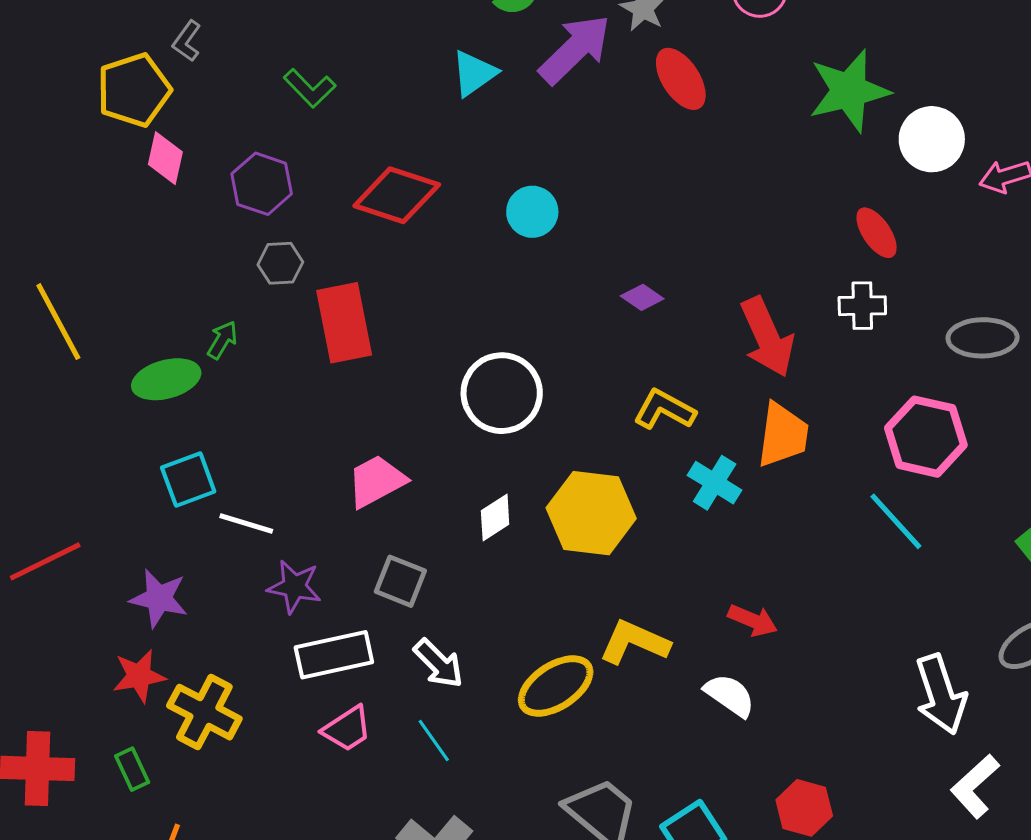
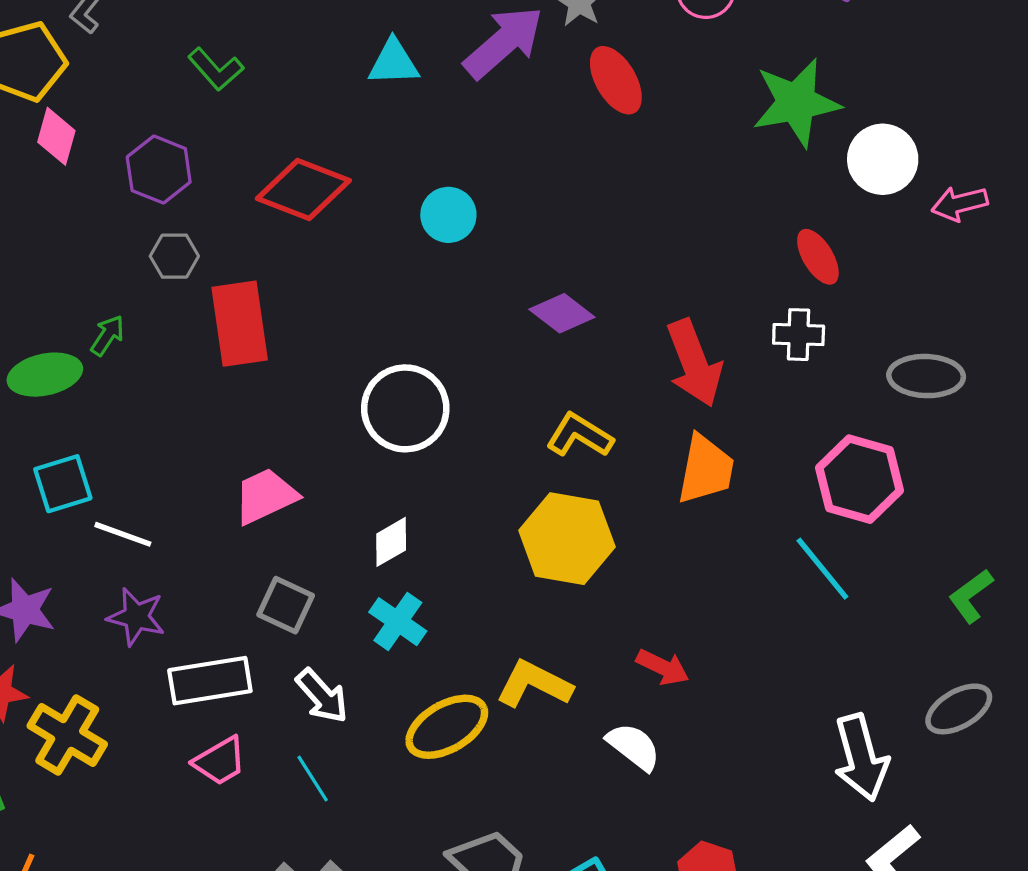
cyan triangle: (474, 73) -> (393, 62), turned 30
purple diamond: (642, 297) -> (562, 313), size x1.4
cyan cross: (715, 483) -> (398, 622), moved
yellow hexagon: (591, 513) -> (567, 539), moved
purple star: (294, 587) -> (136, 617), moved

